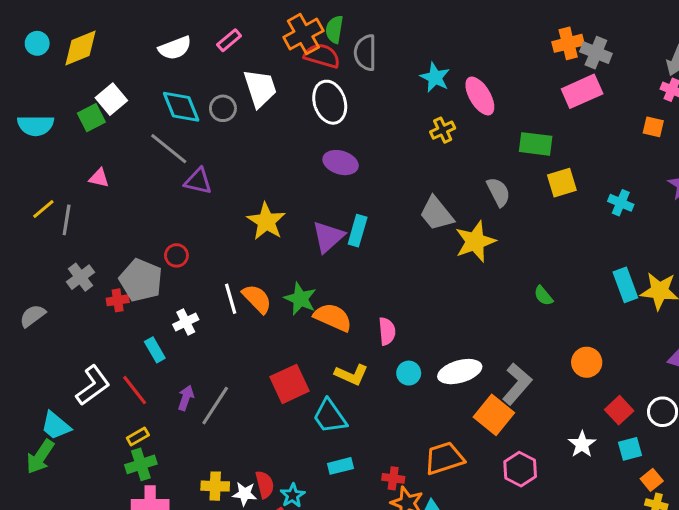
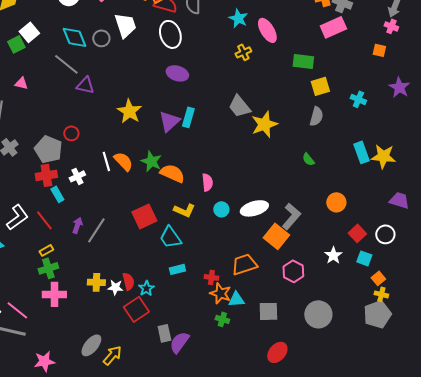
gray semicircle: (498, 192) -> (316, 116), moved, turned 42
red cross: (118, 300) -> (46, 175), moved, size x1.5
cyan square: (630, 449) -> (364, 258), turned 35

